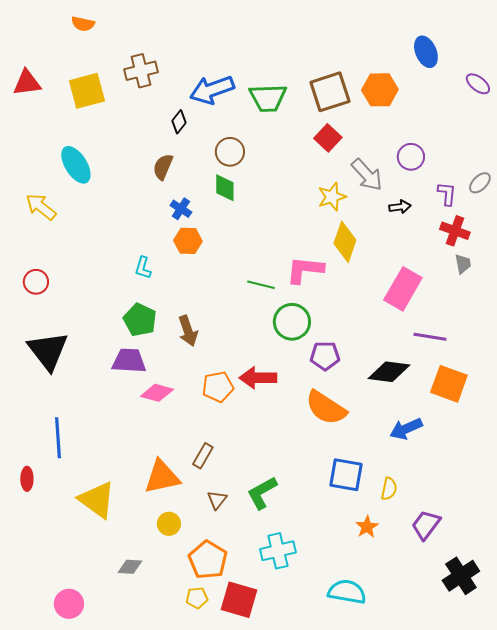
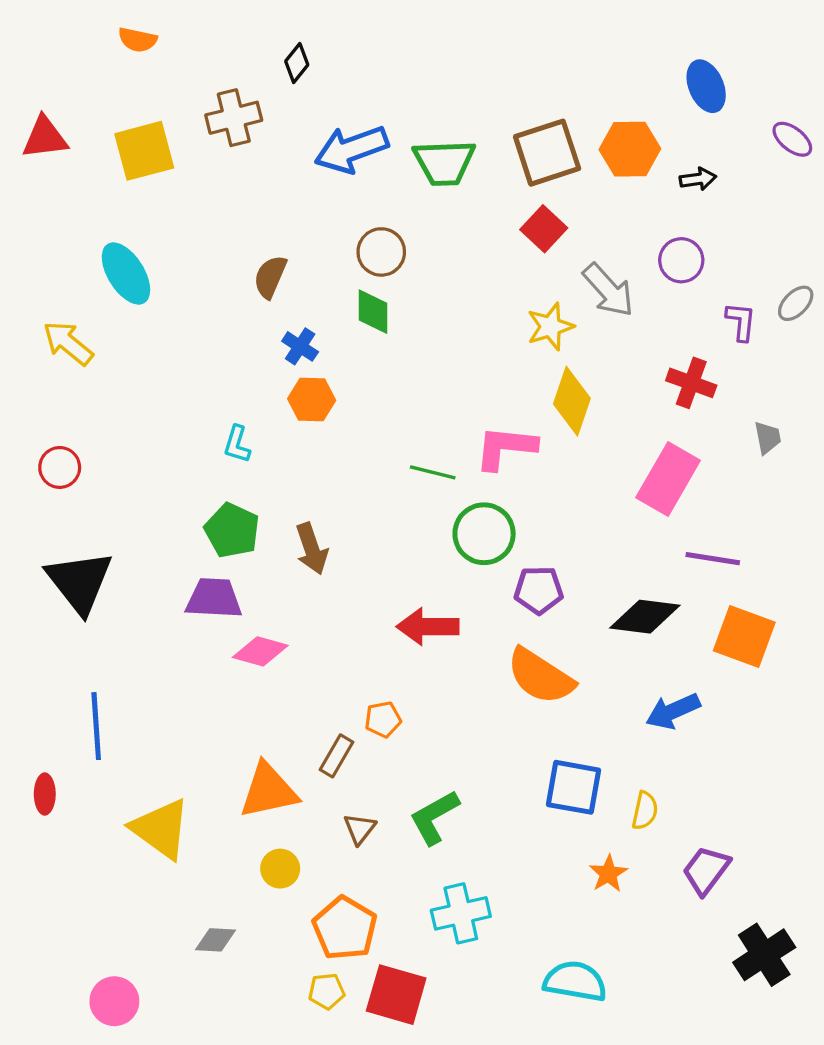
black diamond: (179, 122) -> (297, 63), moved
black arrow: (400, 207) -> (698, 179), moved
red cross: (455, 231) -> (691, 383), moved
orange pentagon: (218, 387) -> (383, 719), moved, size x0.7

